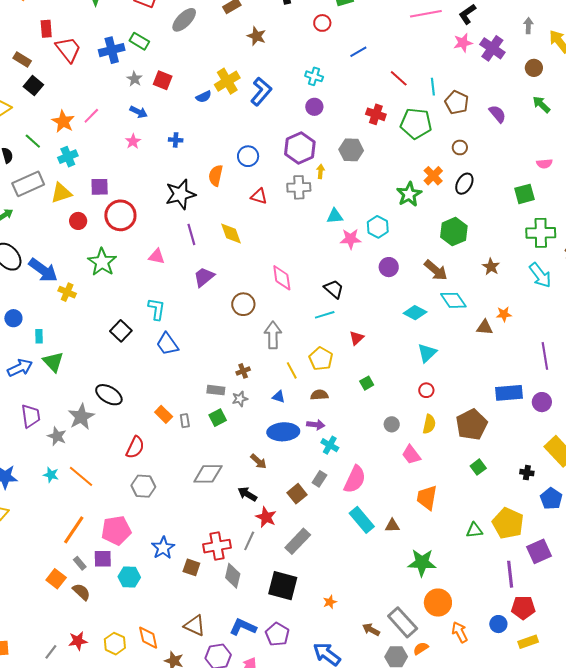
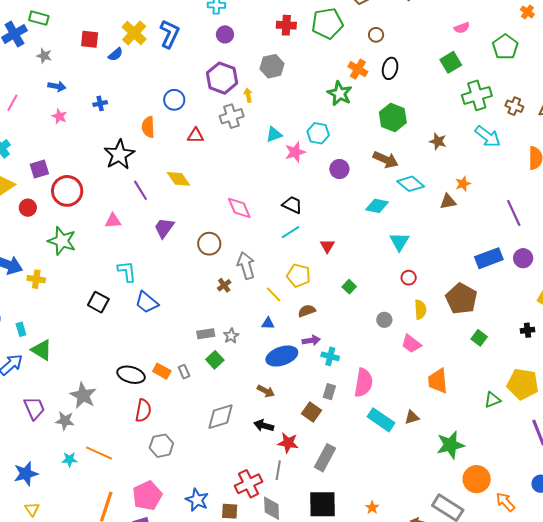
red square: (163, 80) -> (90, 39), moved
brown cross: (243, 371) -> (224, 285), moved
black ellipse: (109, 395) -> (131, 375), moved

